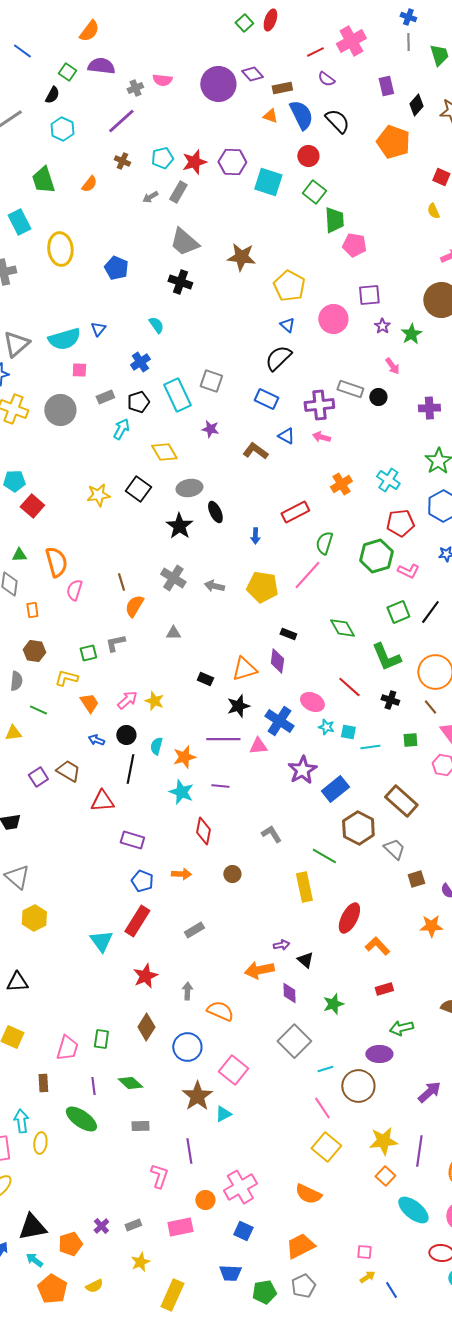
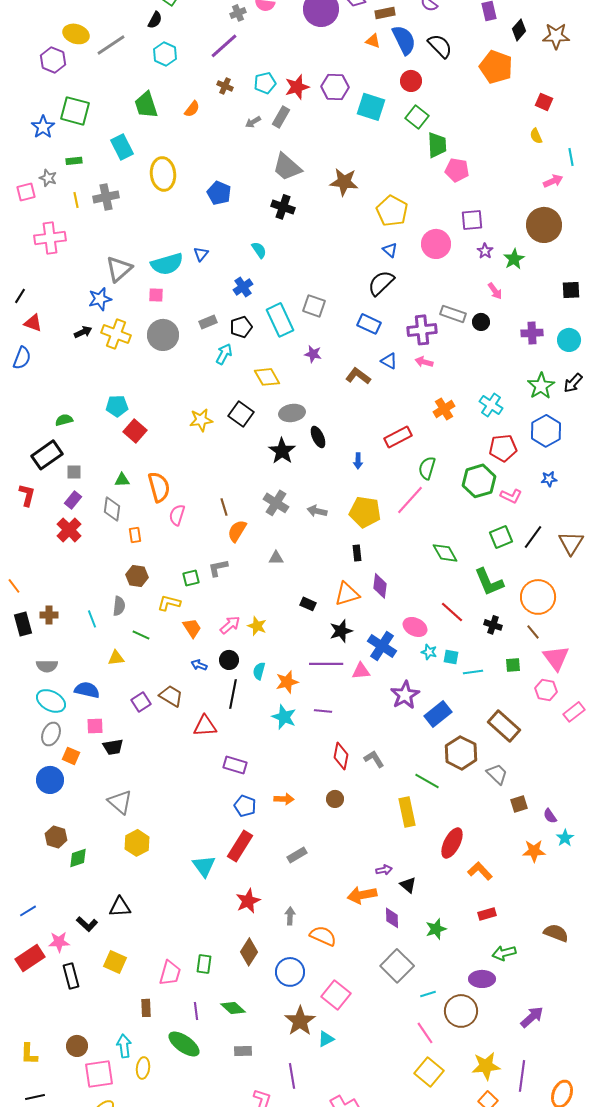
pink square: (79, 370) -> (156, 295), moved
black rectangle: (288, 634) -> (357, 553), moved, turned 63
red diamond: (203, 831) -> (341, 756), moved

